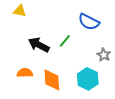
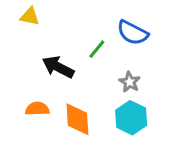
green line: (65, 41) -> (97, 49), moved
gray star: (104, 55) -> (130, 82), moved

